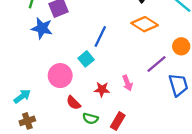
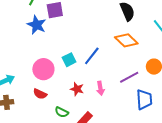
blue line: (100, 36) -> (92, 56), moved
red semicircle: (73, 103) -> (40, 94), moved, turned -32

